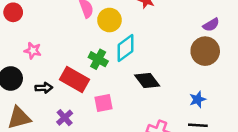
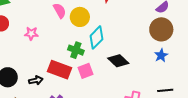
pink star: (33, 51) -> (31, 34), moved
blue star: (198, 99) -> (161, 55), moved
pink square: (103, 103) -> (86, 71), moved

